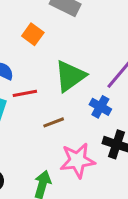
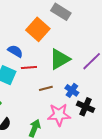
orange square: (33, 34) -> (38, 29), size x1.6
blue cross: (100, 107) -> (72, 90), moved

